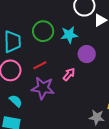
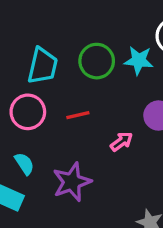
cyan star: (69, 35) -> (139, 60), moved
purple star: (43, 88) -> (72, 182), moved, turned 30

